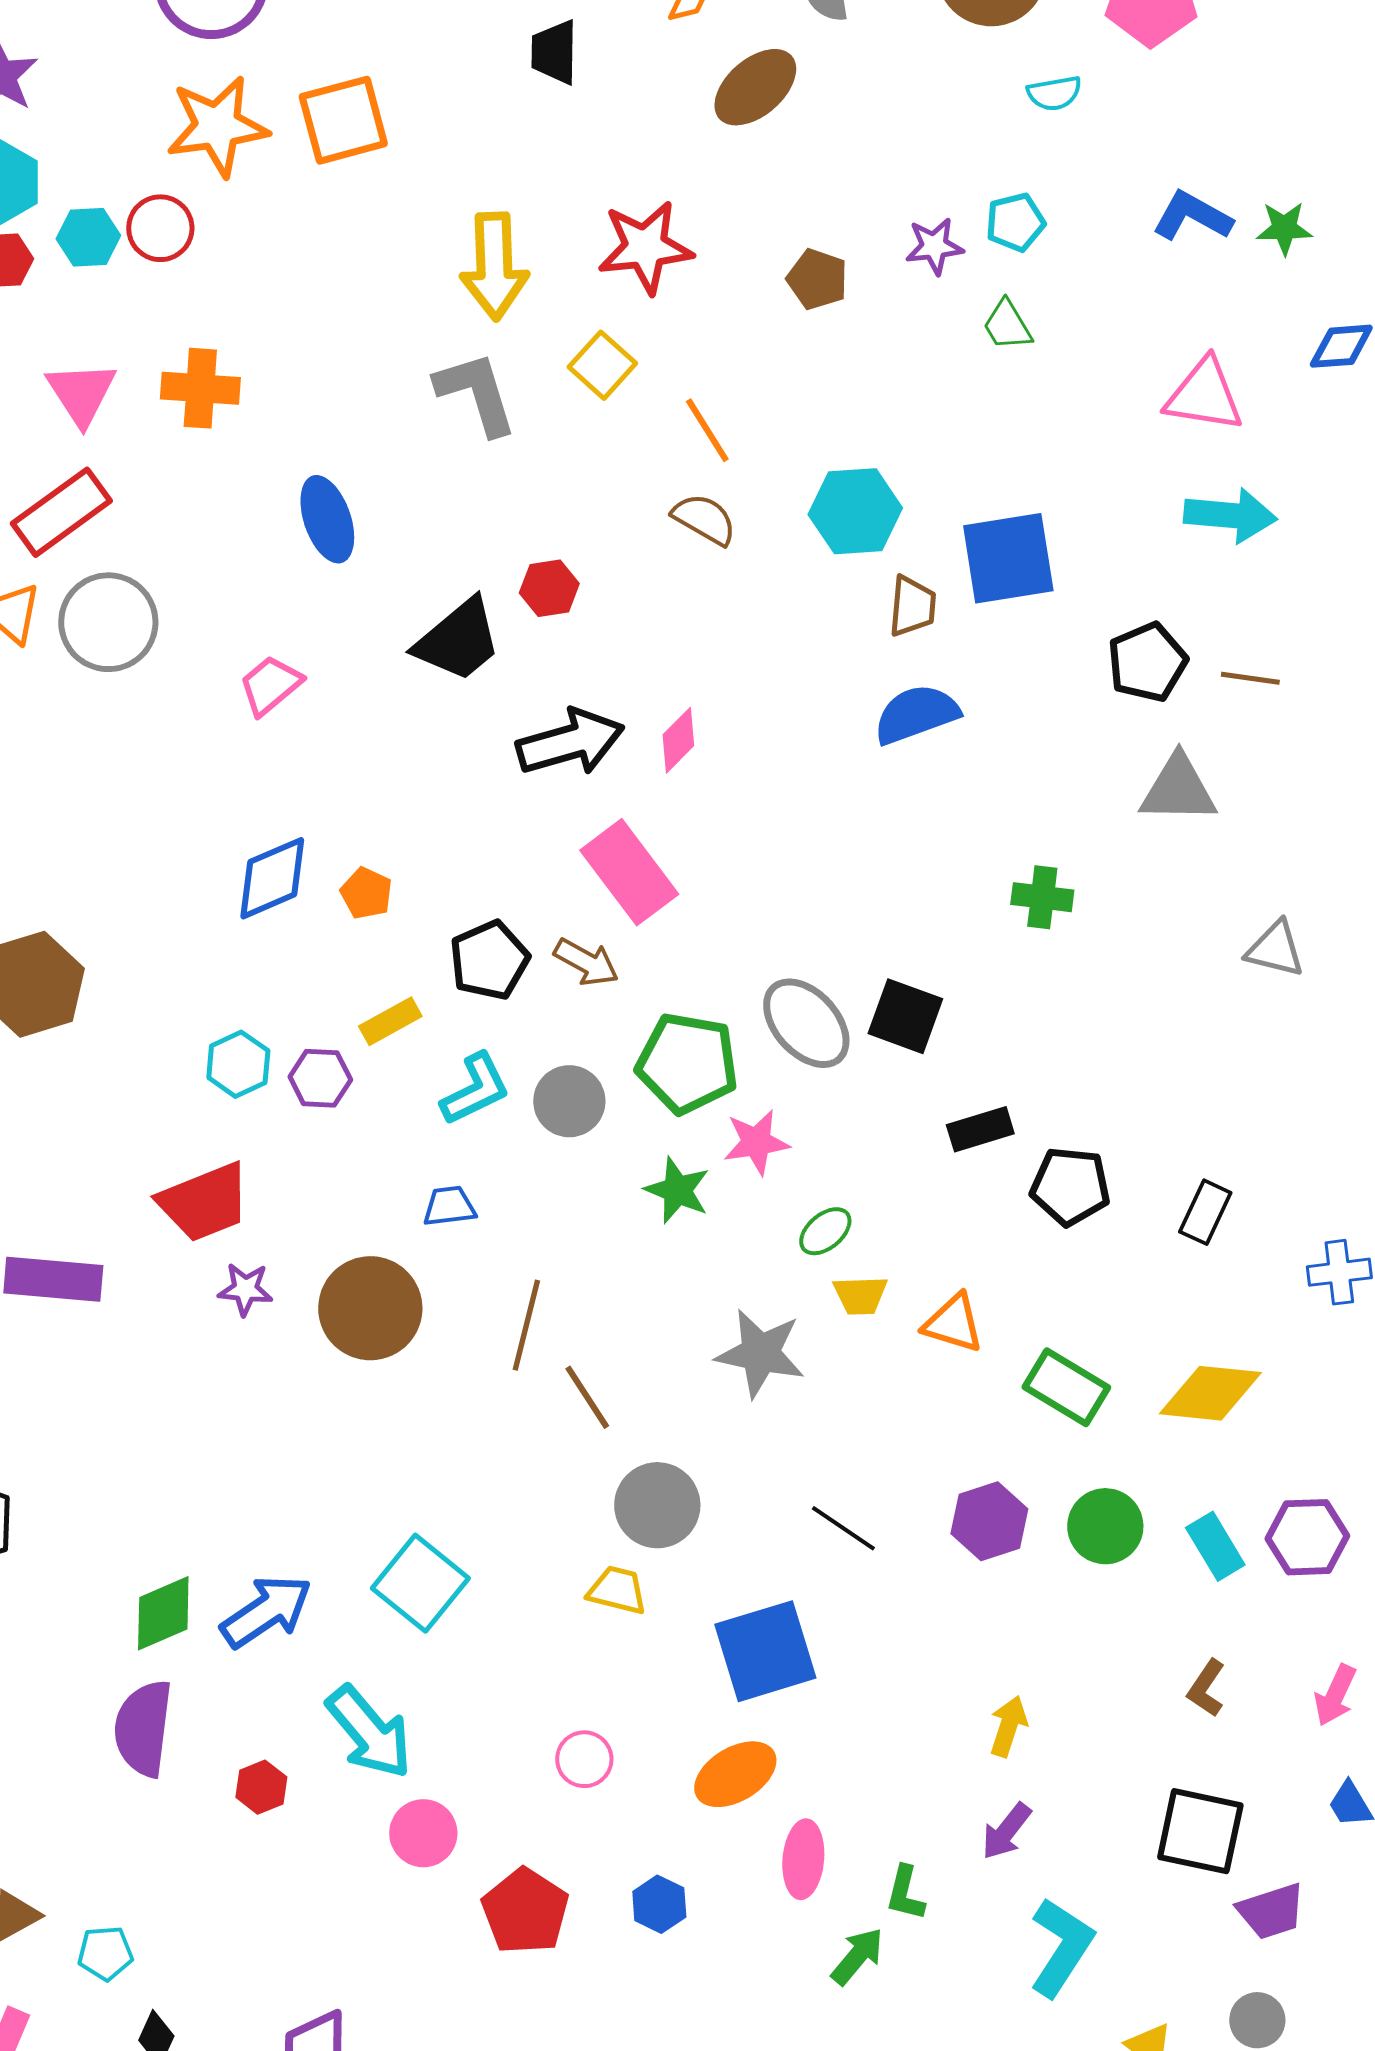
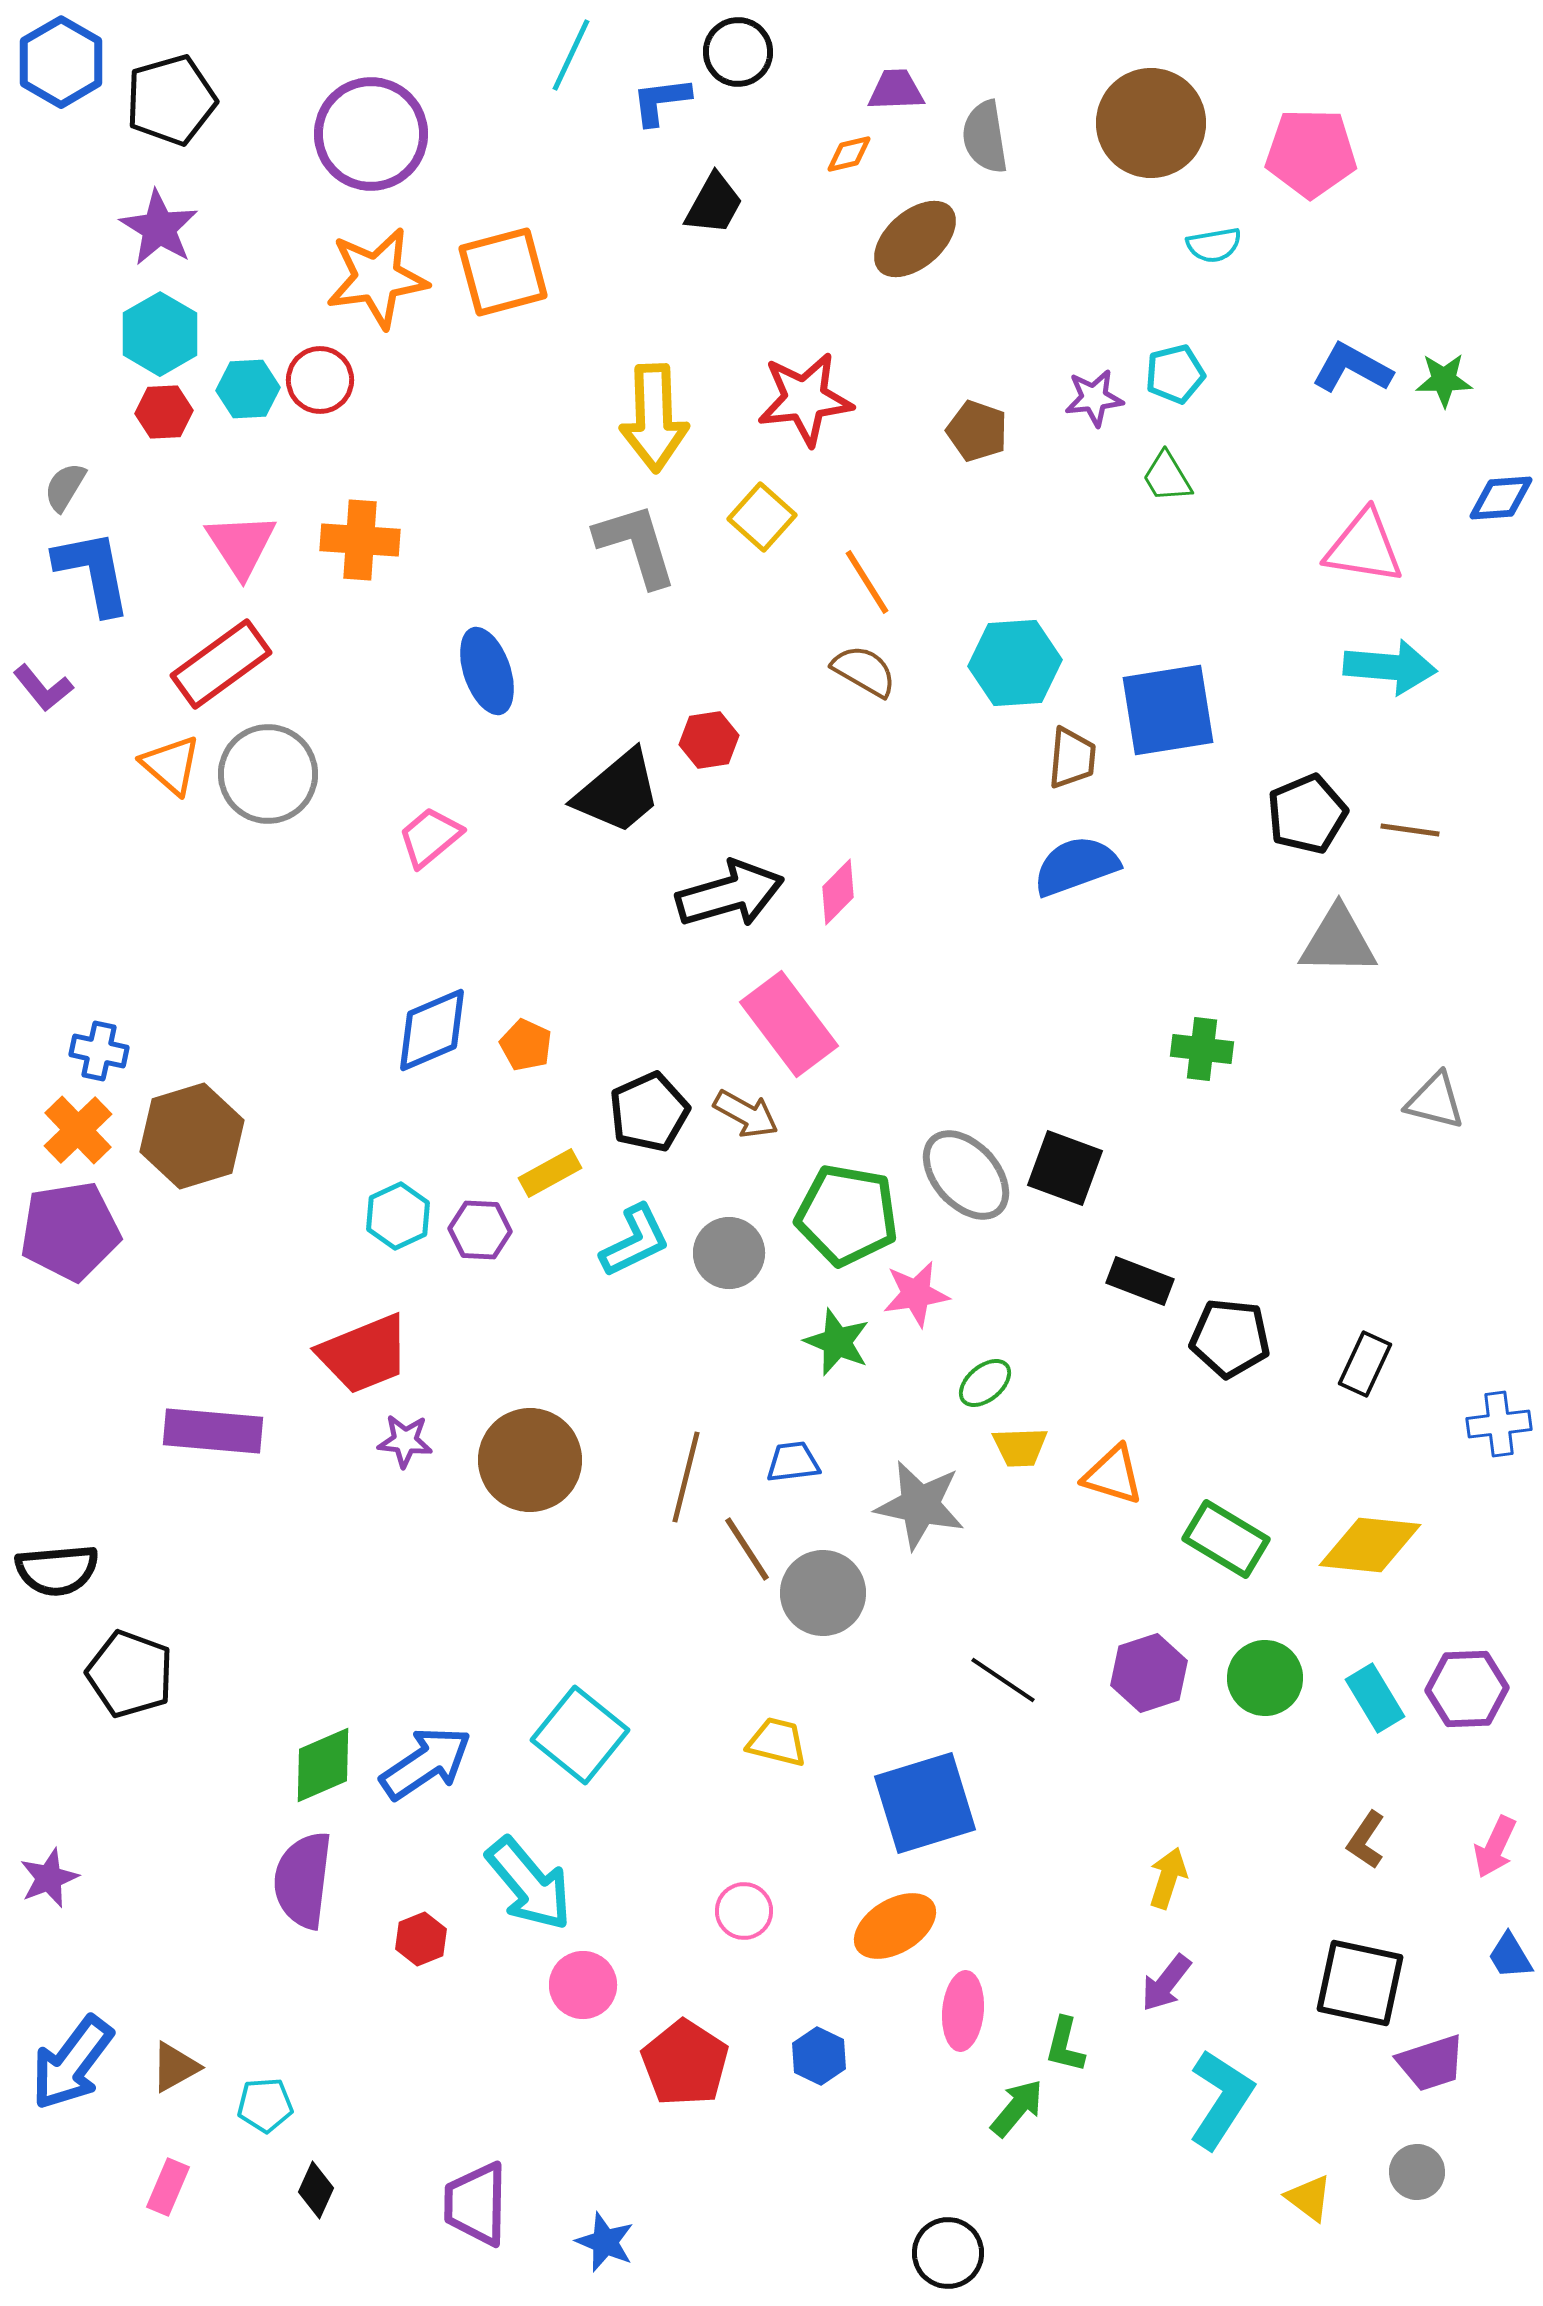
black trapezoid: (554, 52) -> (714, 204), turned -152
black rectangle: (980, 1129) -> (1140, 1281), turned 38
blue trapezoid: (449, 1206) -> (793, 1462), moved
gray circle: (657, 1505) -> (823, 1593), moved

